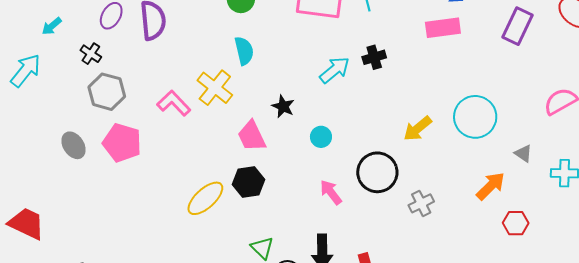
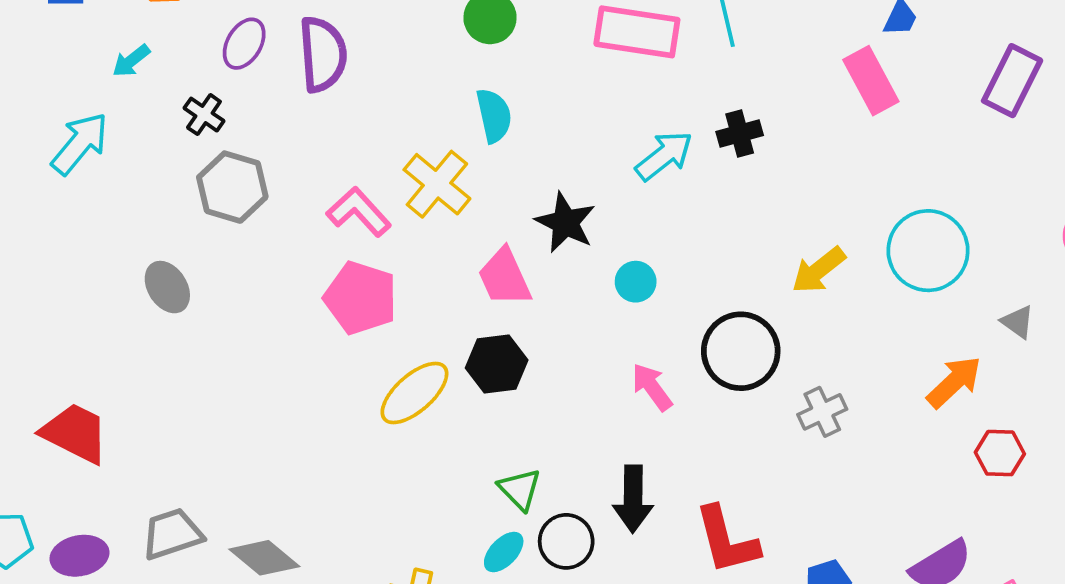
pink rectangle: (443, 28) -> (871, 81), turned 68
black star: (283, 106) -> (565, 223), size x1.4
pink pentagon: (122, 143) -> (361, 298), moved

